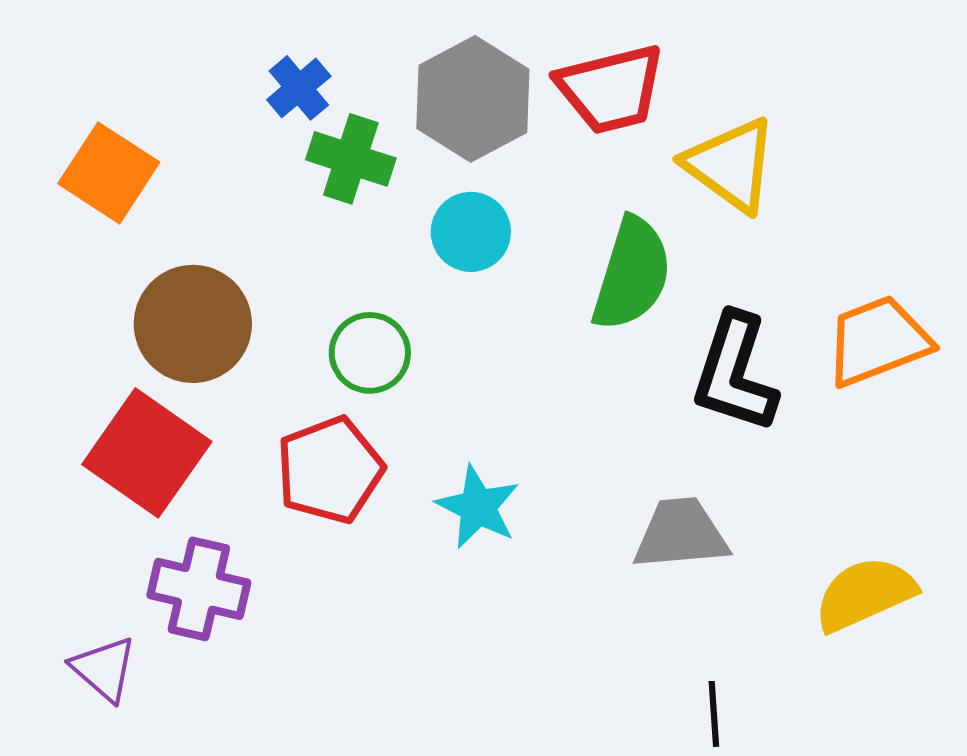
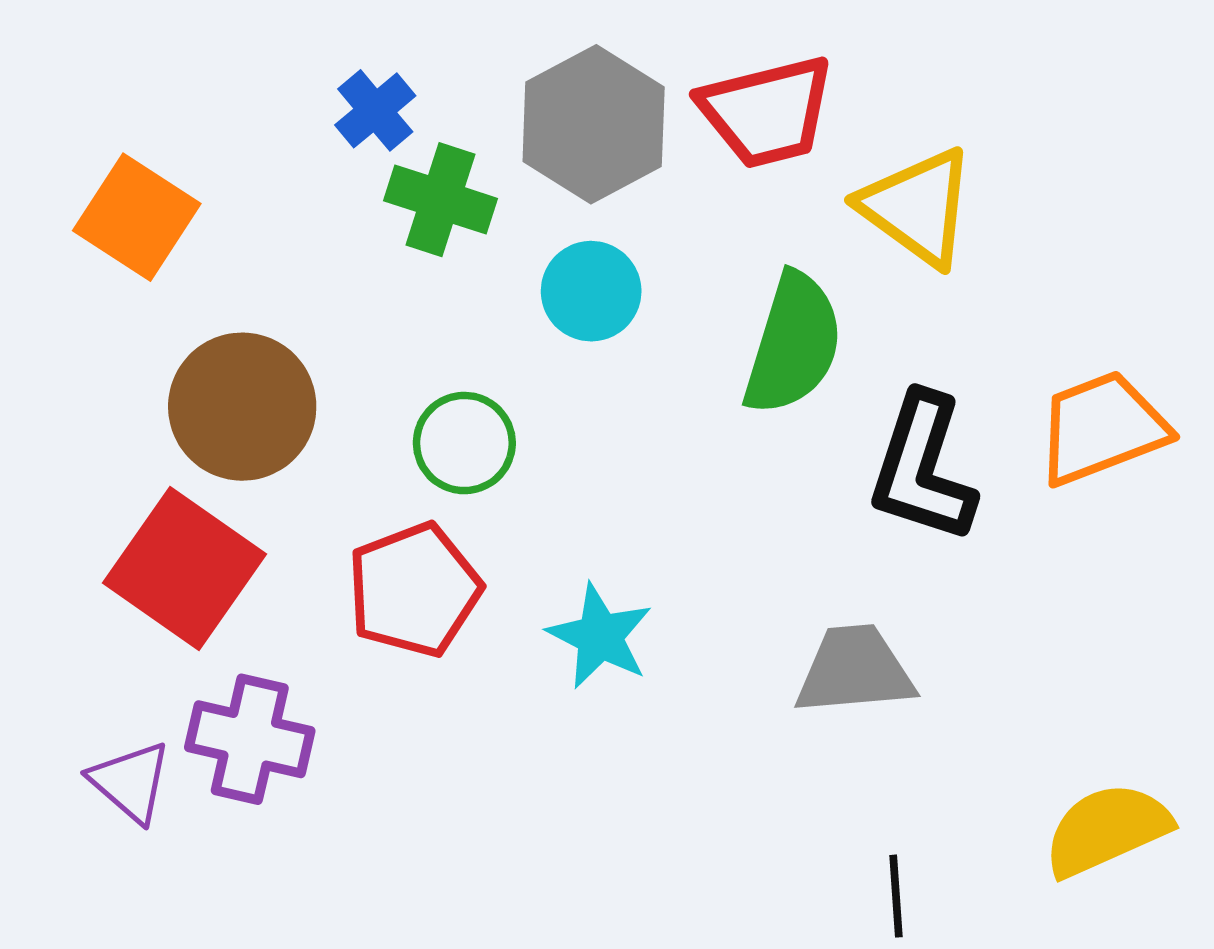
yellow semicircle: (865, 594) -> (1107, 830), moved
purple triangle: (104, 669) -> (131, 782), moved

